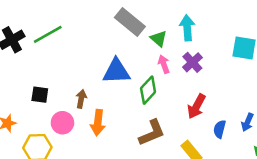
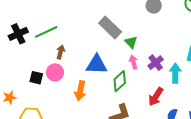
cyan arrow: (187, 28) -> (175, 73), moved
brown arrow: (81, 99) -> (61, 52), moved
pink circle: (62, 123) -> (55, 72), moved
orange arrow: (98, 123) -> (80, 91), moved

